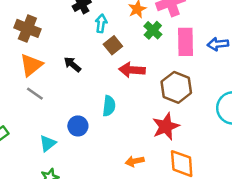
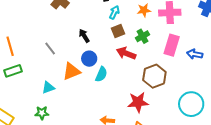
green cross: (153, 30) -> (143, 36), moved
orange triangle: (31, 65) -> (71, 71), moved
blue circle: (78, 126) -> (89, 59), moved

